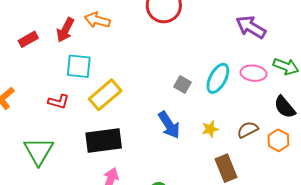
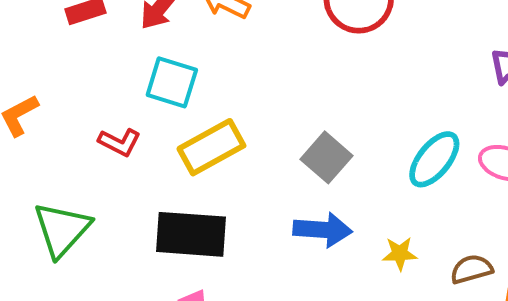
gray square: (182, 85) -> (327, 157), moved, size x1.4
blue arrow: (169, 125) -> (323, 230), turned -64

